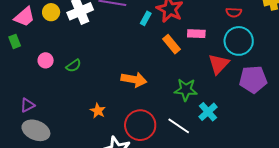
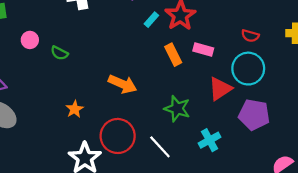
green semicircle: (74, 66) -> (59, 53), turned 49
cyan cross: (208, 112) -> (210, 140), moved

